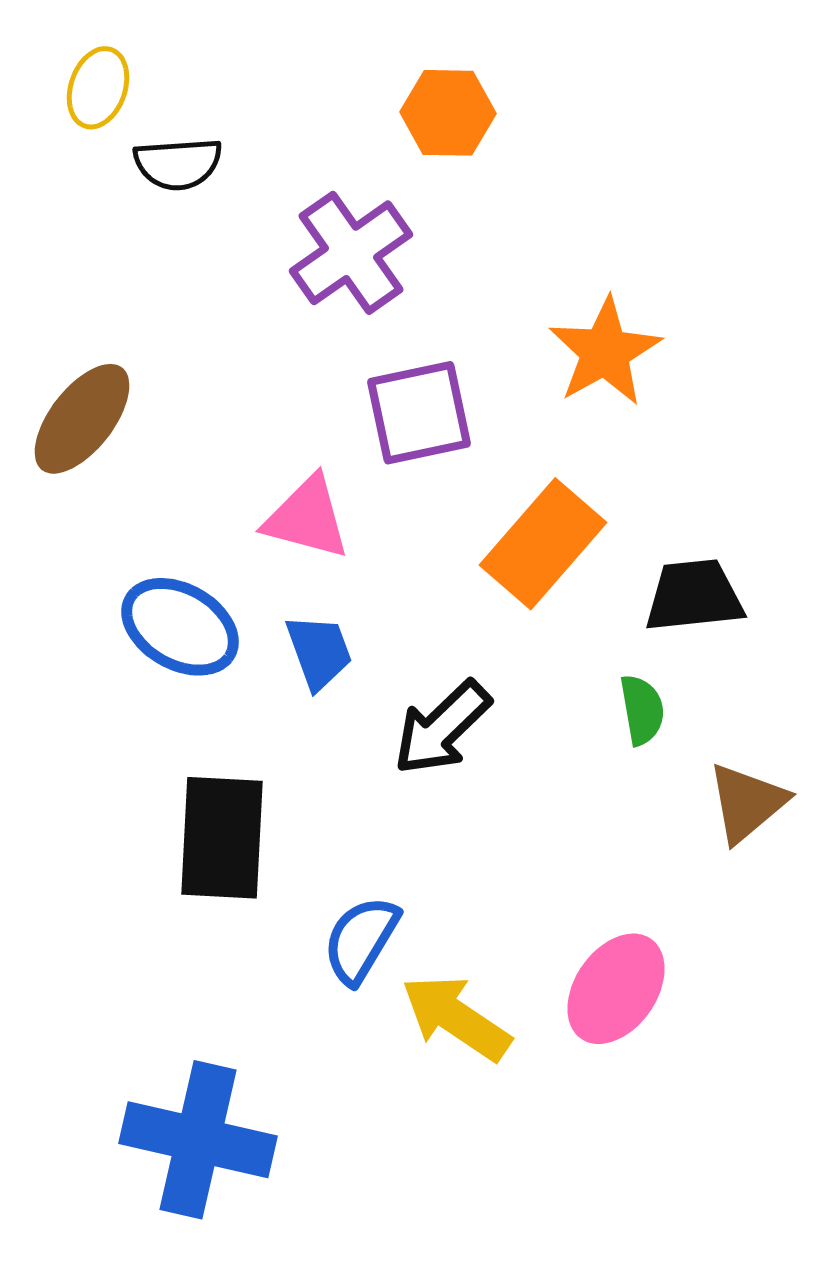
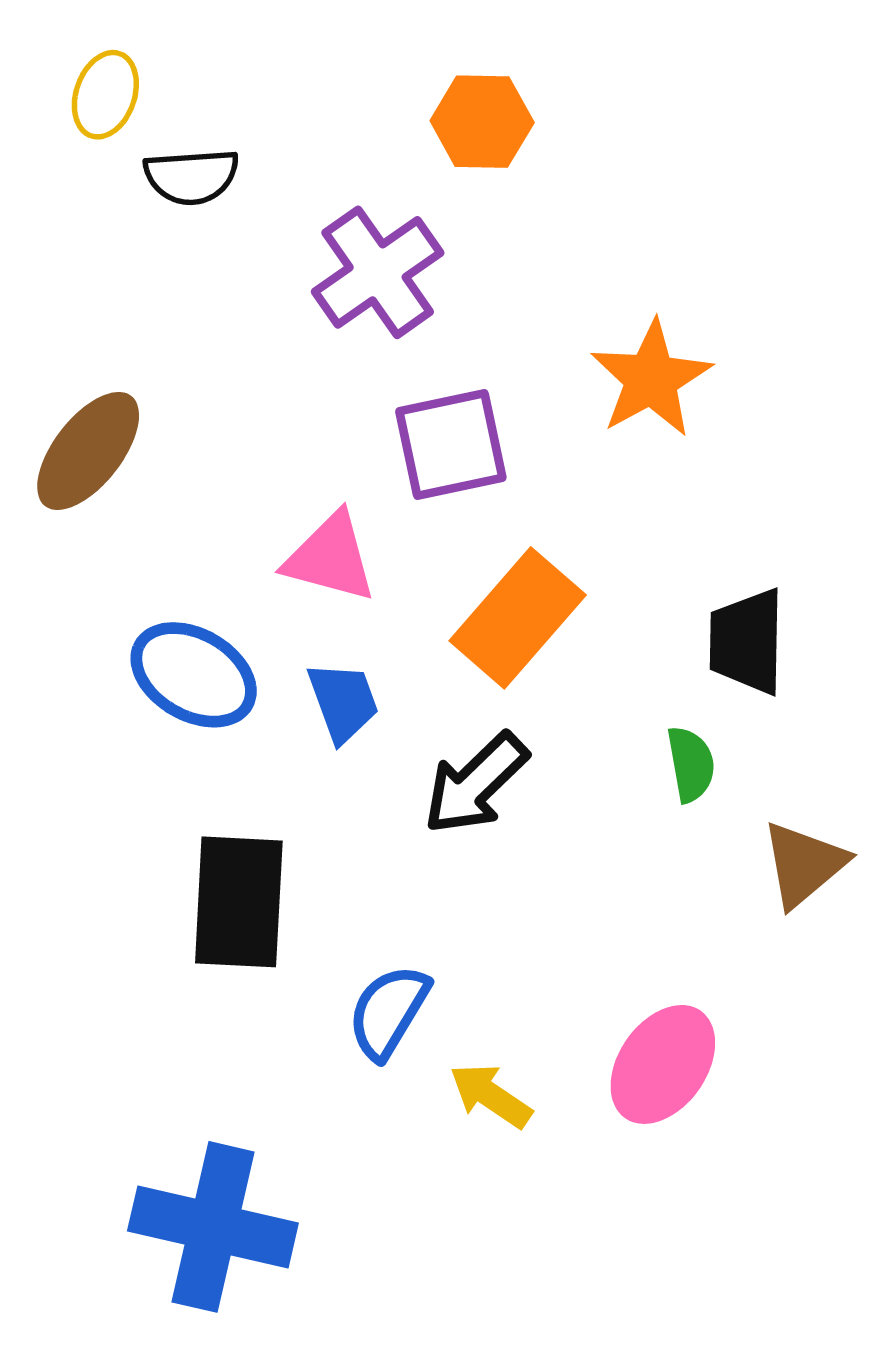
orange rectangle: (543, 544) -> (518, 618), moved
black trapezoid: (694, 596) -> (747, 641), turned -83
yellow arrow: (456, 1018) -> (491, 1096), size x0.7

